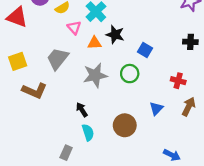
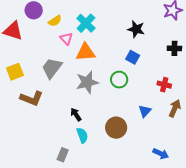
black star: (115, 35) -> (136, 29), moved
orange triangle: (94, 43) -> (86, 52), size x1.5

